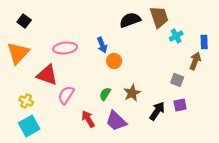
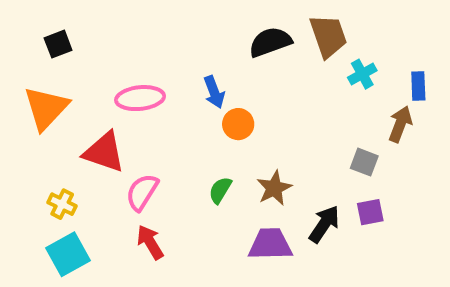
black square: (24, 21) -> (58, 44), turned 32
red arrow: (88, 119) -> (150, 242), moved
purple trapezoid: (116, 121) -> (270, 244), moved, turned 135

